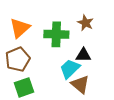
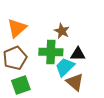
brown star: (85, 23) -> (62, 31), moved
green cross: (56, 34) -> (51, 52), moved

